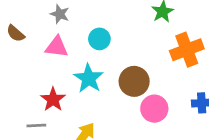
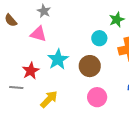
cyan circle: (99, 39) -> (99, 38), moved
pink circle: (154, 109) -> (97, 97), moved

